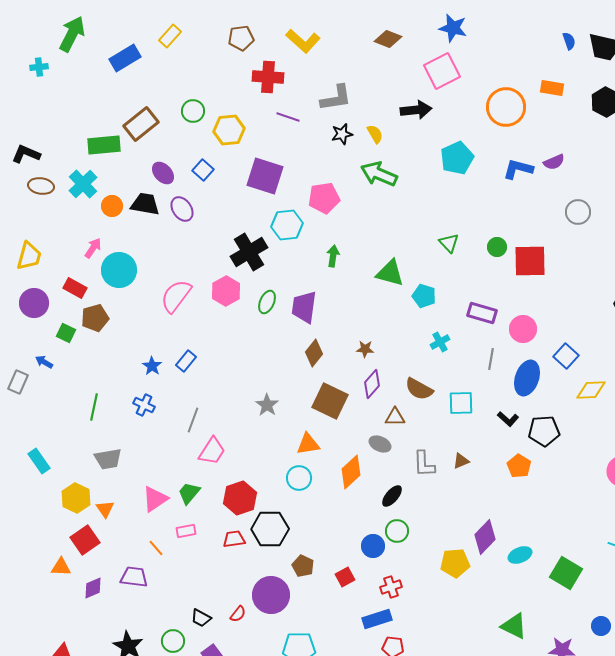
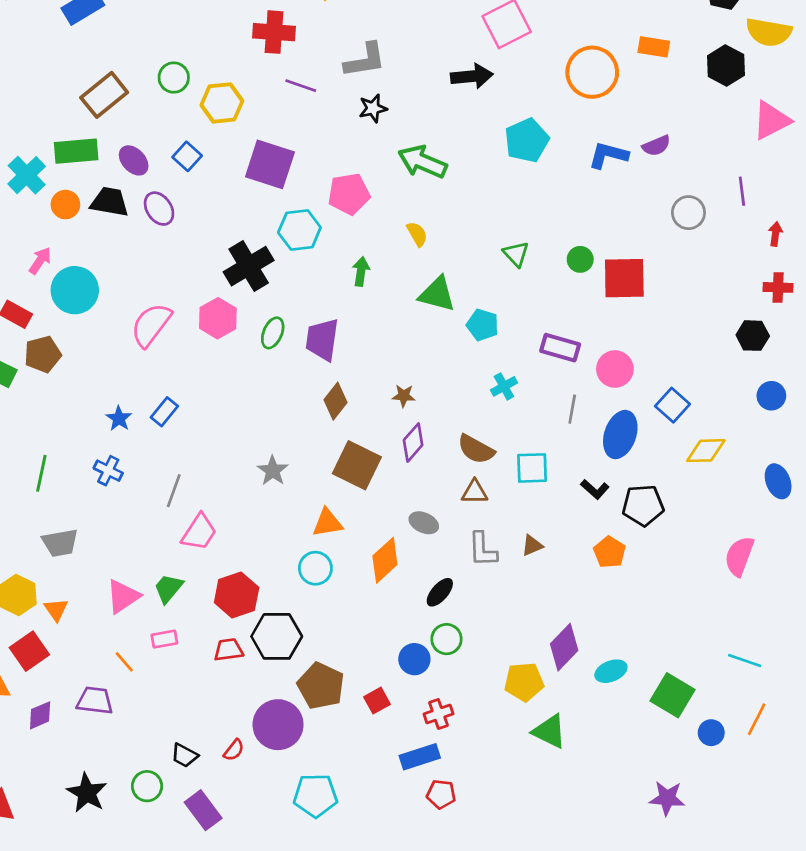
yellow semicircle: (375, 134) -> (417, 234), moved
green rectangle: (104, 145) -> (76, 151), moved
brown triangle: (395, 417) -> (475, 492), moved
brown pentagon: (303, 566) -> (321, 686), size x1.6
green triangle: (514, 626) -> (549, 731), moved
blue circle: (601, 626) -> (711, 733), moved

